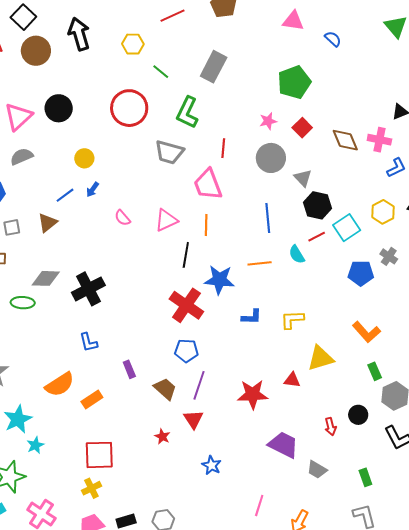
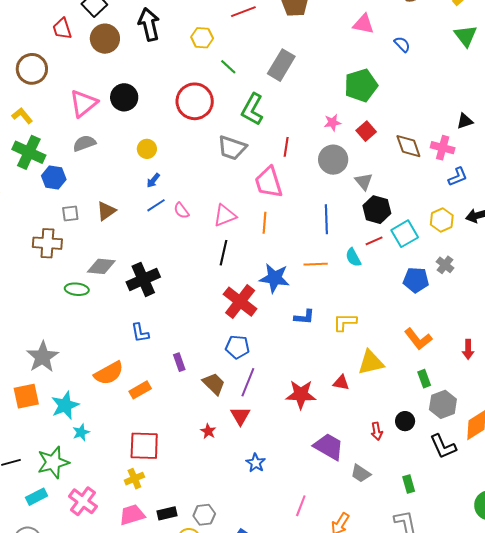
blue line: (65, 195) -> (156, 205), moved
black line: (186, 255) -> (224, 253), moved

